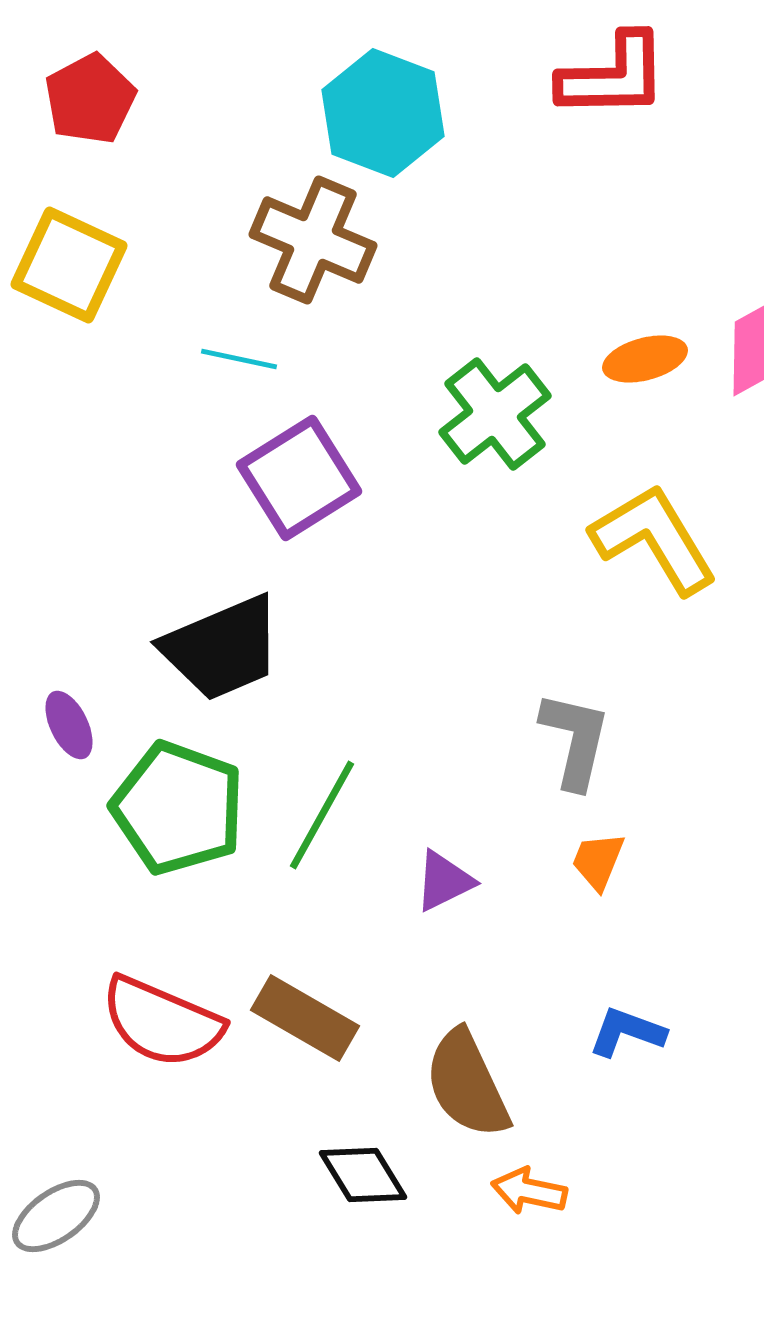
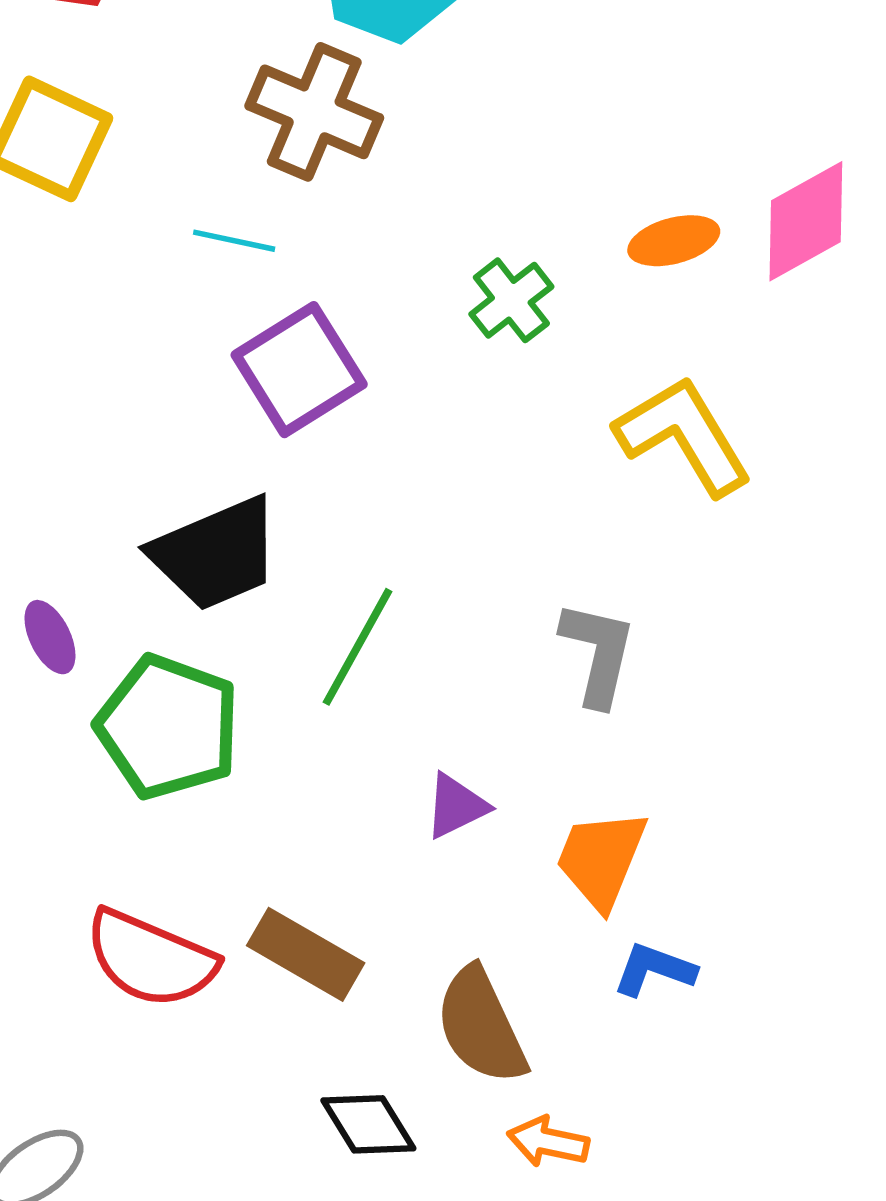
green cross: (495, 414) -> (511, 300), size x0.7
green line: (322, 815) -> (358, 647), moved
orange trapezoid: (598, 861) -> (601, 859), moved, size x1.6

